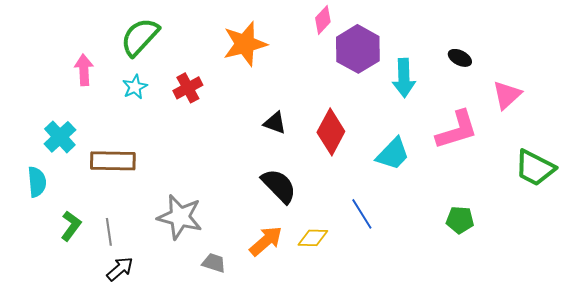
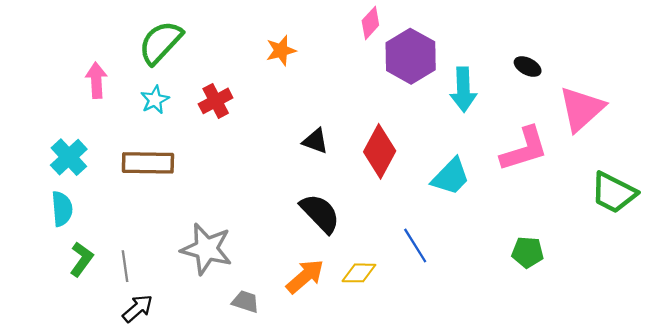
orange star: (245, 44) -> (281, 50), size x0.6
pink triangle: (507, 95) -> (581, 109), size x1.4
brown rectangle: (113, 161) -> (148, 163), moved
cyan semicircle: (37, 182) -> (62, 209), moved

